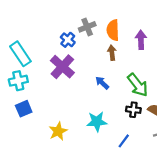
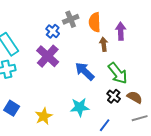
brown arrow: (112, 53) -> (104, 44), moved
blue arrow: (102, 83) -> (85, 71), size x1.5
blue square: (24, 109) -> (12, 108), moved, turned -35
black cross: (133, 110) -> (114, 96), turned 32

